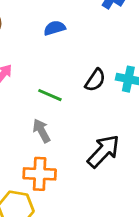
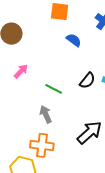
blue semicircle: (55, 28) -> (74, 40), moved, turned 49

